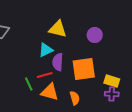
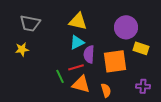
yellow triangle: (58, 29) -> (78, 21), moved
purple circle: (95, 35) -> (126, 27), size x1.5
yellow rectangle: (112, 81) -> (141, 48), moved

